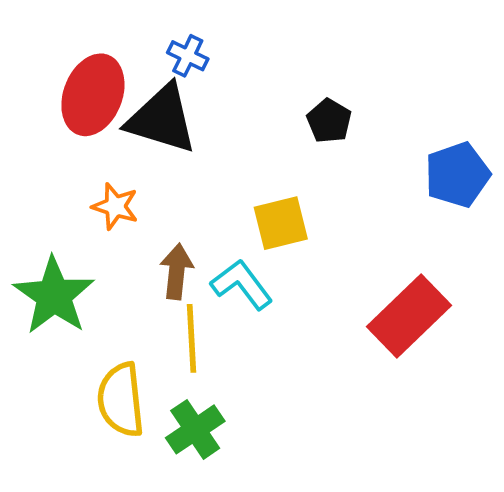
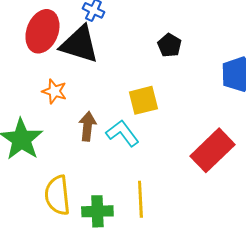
yellow line: (192, 338) -> (140, 199), moved
green cross: (195, 429) -> (97, 211), turned 32

